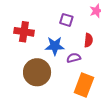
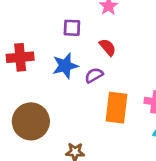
red semicircle: (88, 40) -> (108, 47), turned -32
brown circle: (37, 72) -> (31, 121), moved

